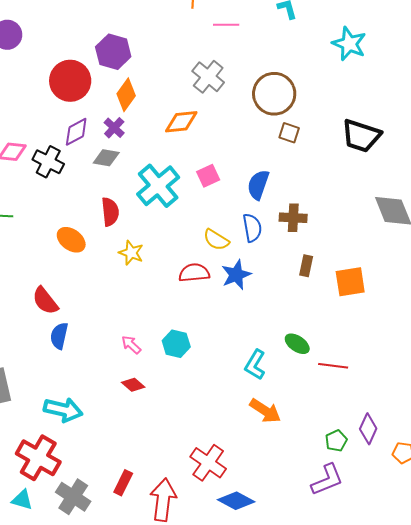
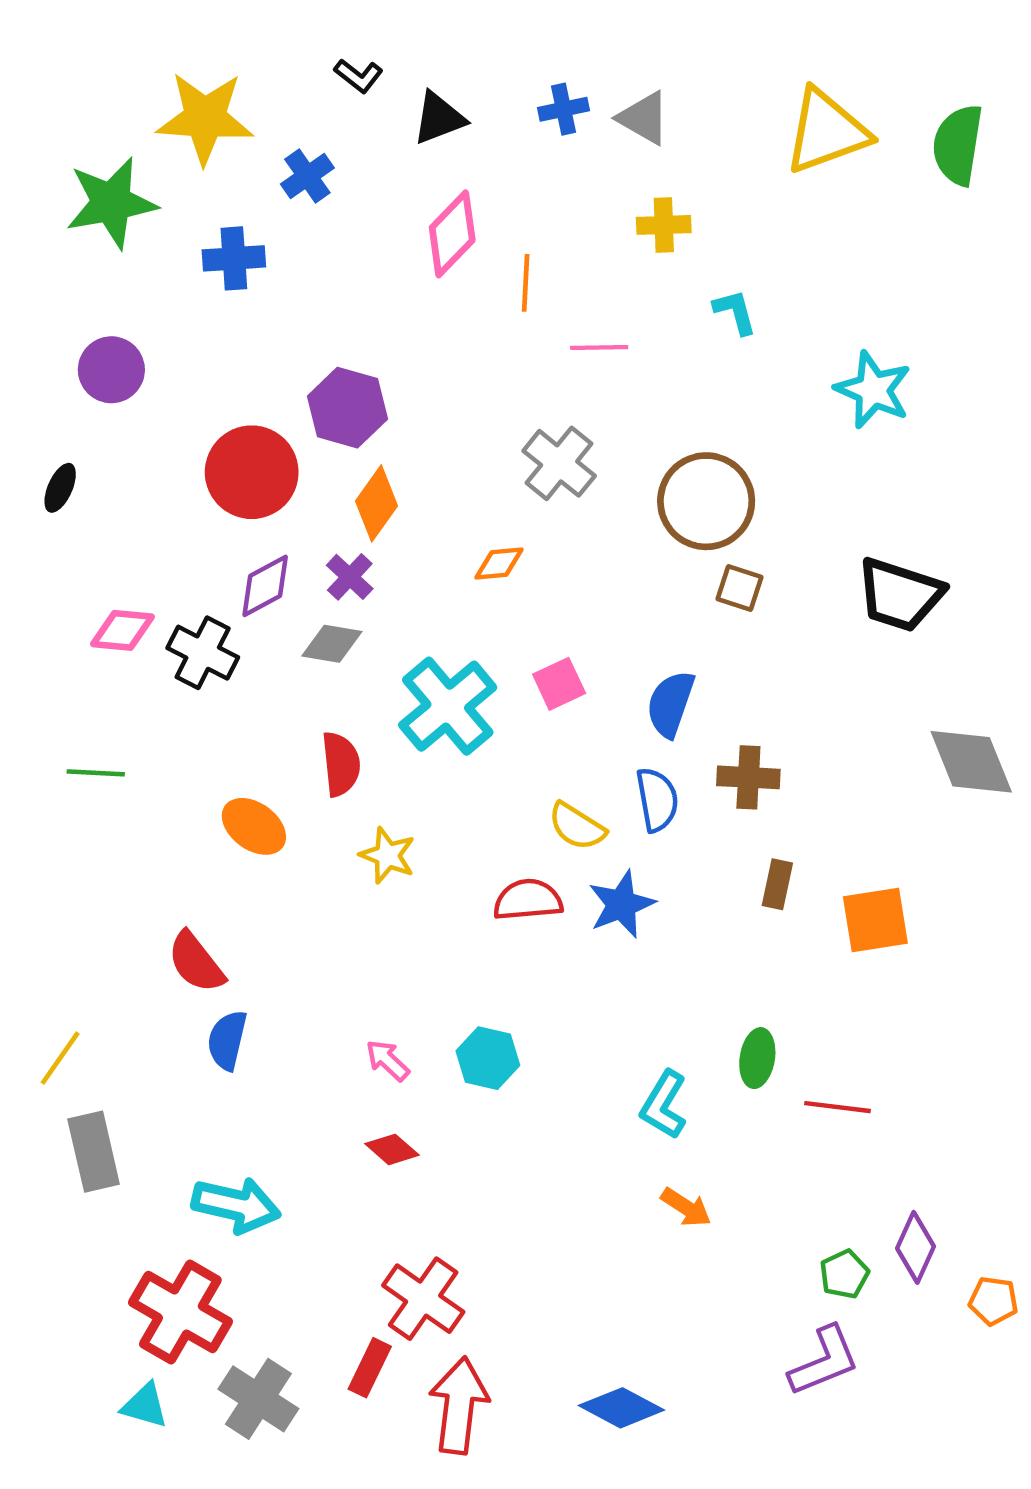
orange diamond: (181, 122) -> (499, 564), size x0.7
green ellipse: (297, 344) -> (757, 1058), turned 65
orange arrow: (265, 411) -> (686, 1207), size x0.7
red cross: (208, 463) -> (423, 1299), moved

